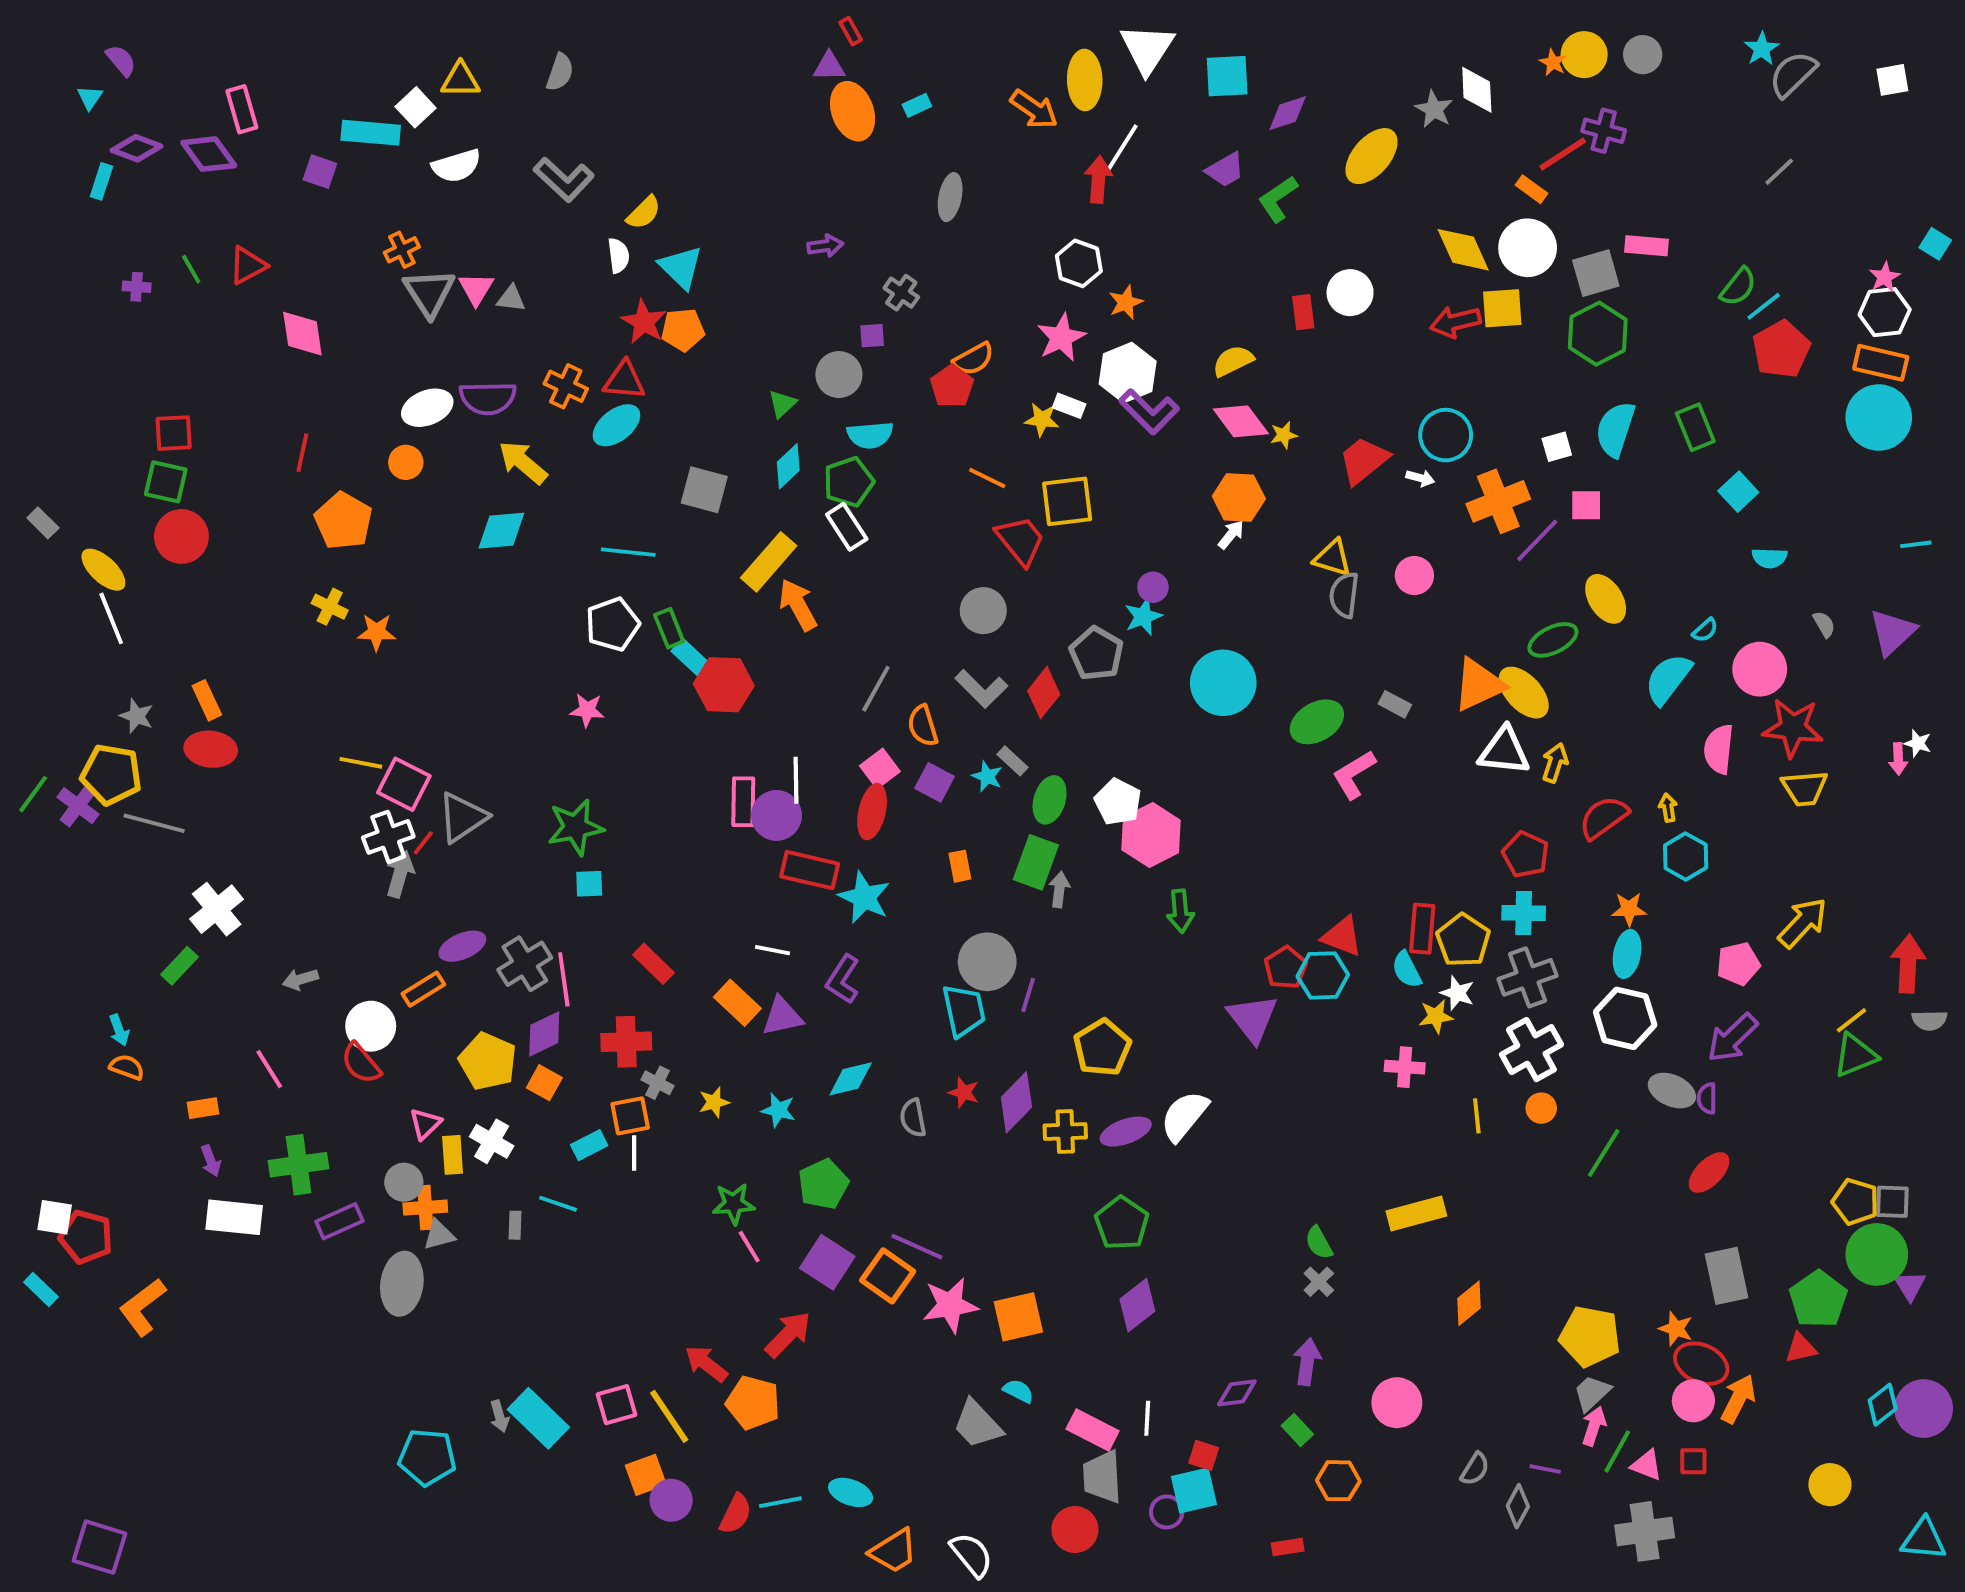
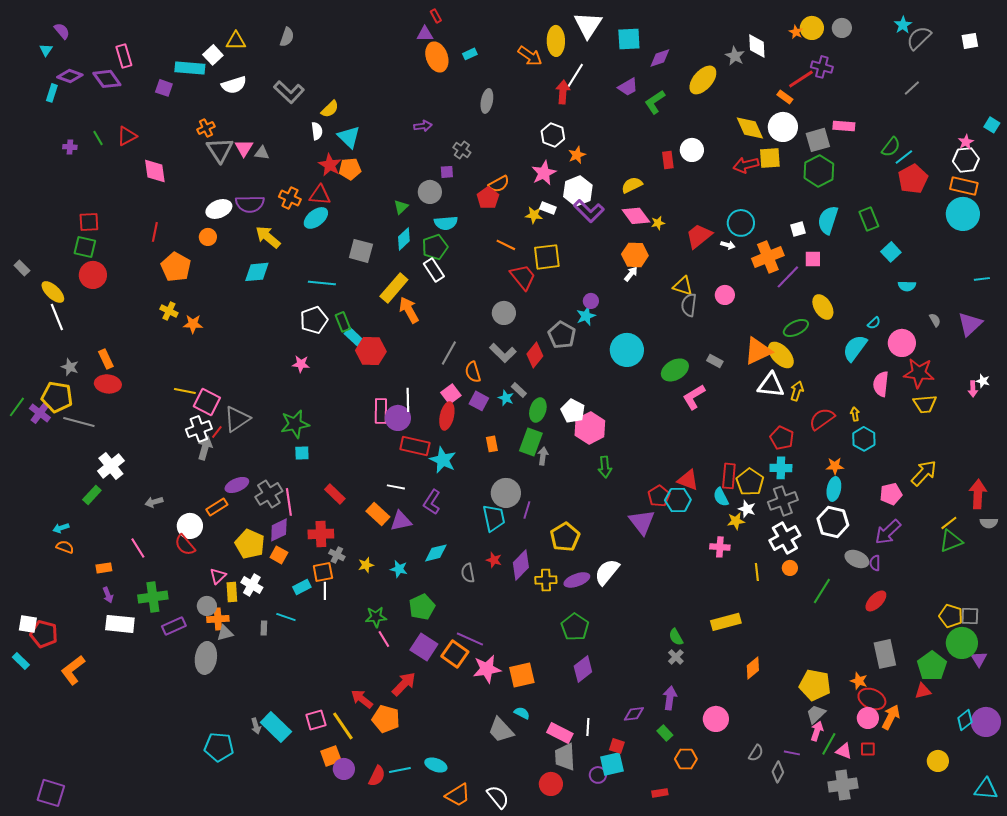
cyan arrow: (119, 1030) -> (61, 528), turned 91

